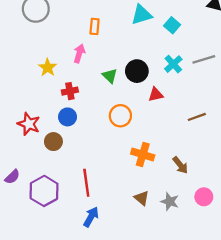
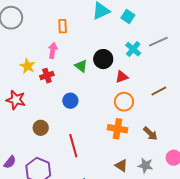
red cross: (70, 91) -> (47, 76), moved
orange circle: (120, 116) -> (124, 102), moved
blue circle: (68, 117) -> (70, 101), moved
red star: (29, 124) -> (16, 100), moved
red line: (86, 183) -> (73, 146), moved

